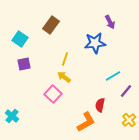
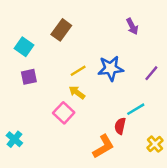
blue star: (95, 43) -> (111, 68), moved
yellow line: (65, 59) -> (78, 71), turned 40
cyan line: (113, 76) -> (136, 109), moved
purple line: (126, 91) -> (151, 73), moved

